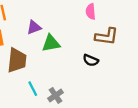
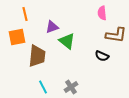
green triangle: (51, 43) -> (67, 41), turned 48
cyan line: (33, 89) -> (43, 87), moved

